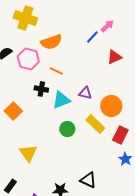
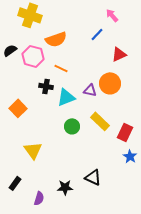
pink arrow: (107, 26) -> (112, 15), moved, turned -88
orange circle: (111, 106) -> (110, 83), moved

